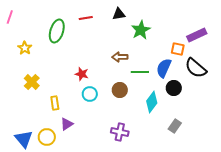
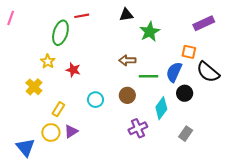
red line: (86, 18) -> (82, 16), moved
purple rectangle: (197, 35) -> (204, 23), moved
yellow star: (25, 48) -> (48, 61), moved
red star: (82, 74) -> (73, 70), moved
yellow rectangle: (55, 103) -> (58, 109), turned 40
purple cross: (120, 132) -> (138, 128), moved, turned -36
yellow circle: (47, 137) -> (51, 132), moved

